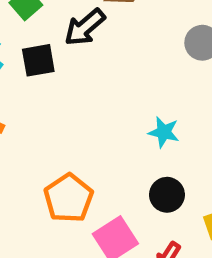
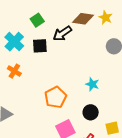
orange pentagon: (69, 198) -> (56, 97), moved

